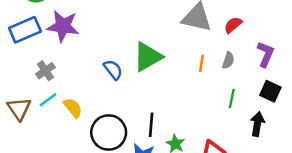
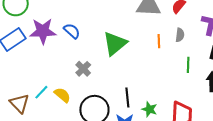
blue semicircle: (113, 70) -> (72, 31), moved
gray cross: (45, 71) -> (83, 69), moved

